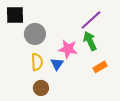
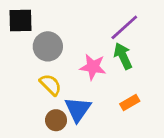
yellow semicircle: (37, 62) -> (51, 85), turned -42
blue triangle: (57, 64) -> (78, 109), moved, size x1.5
orange rectangle: (100, 67) -> (130, 102), moved

